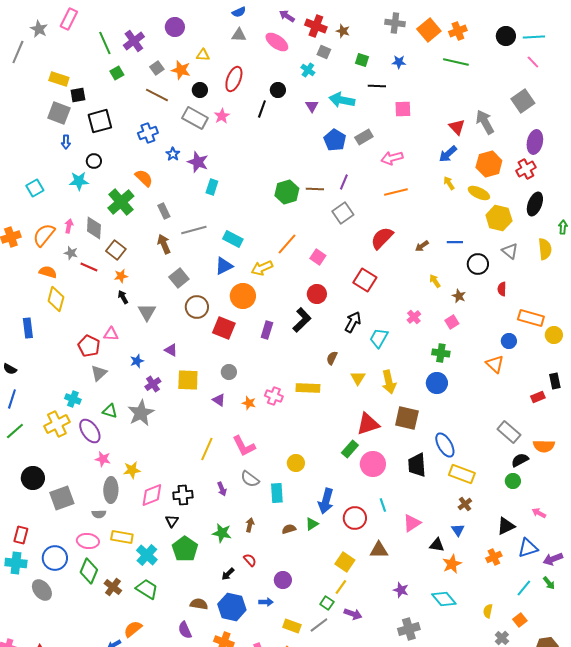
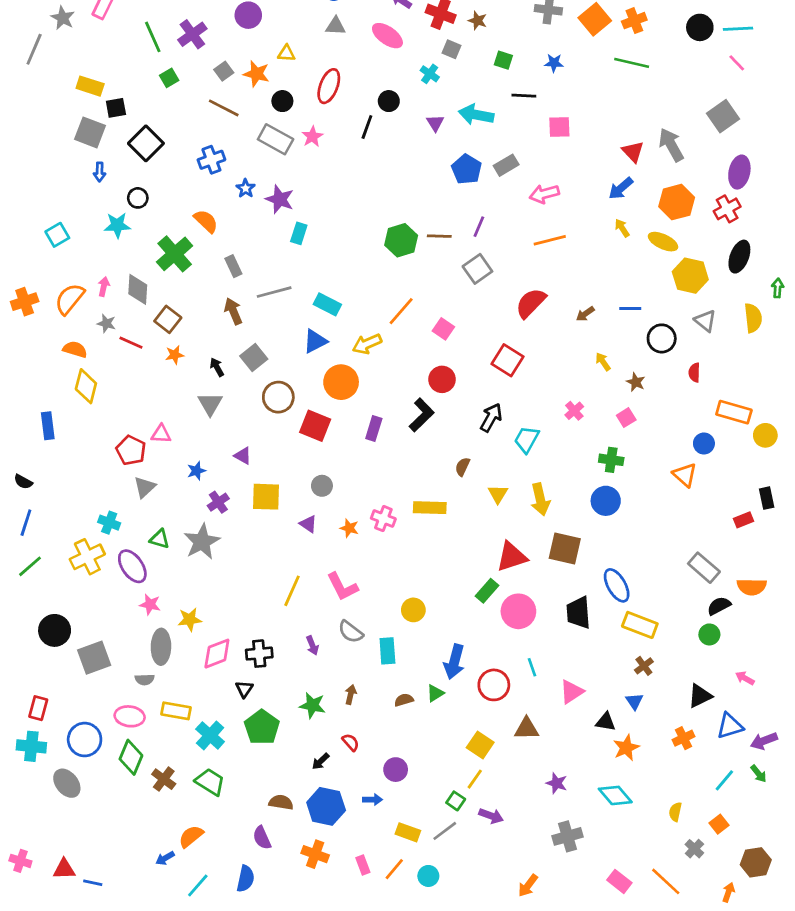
black square: (100, 121) -> (146, 143), turned -30
black arrow: (123, 297) -> (217, 367), moved

